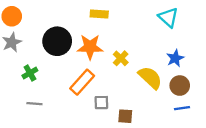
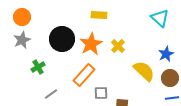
orange star: (90, 47) -> (91, 44), turned -30
yellow cross: (121, 58) -> (118, 46), moved
gray line: (34, 104) -> (51, 94), moved, turned -40

